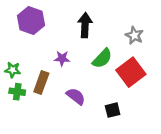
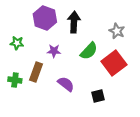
purple hexagon: (31, 20) -> (45, 18), moved
green star: (13, 70) -> (17, 43), moved

